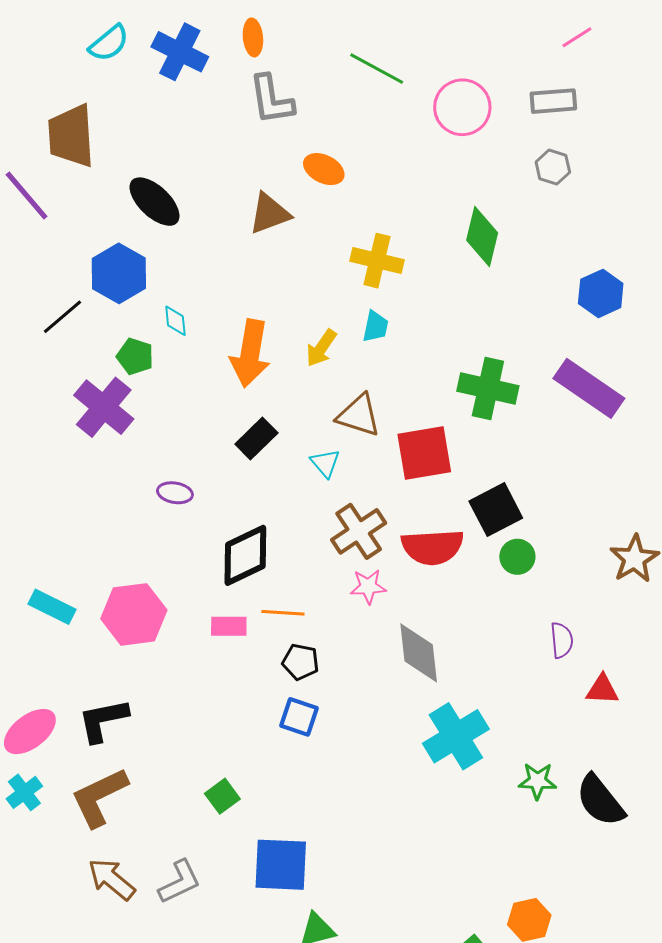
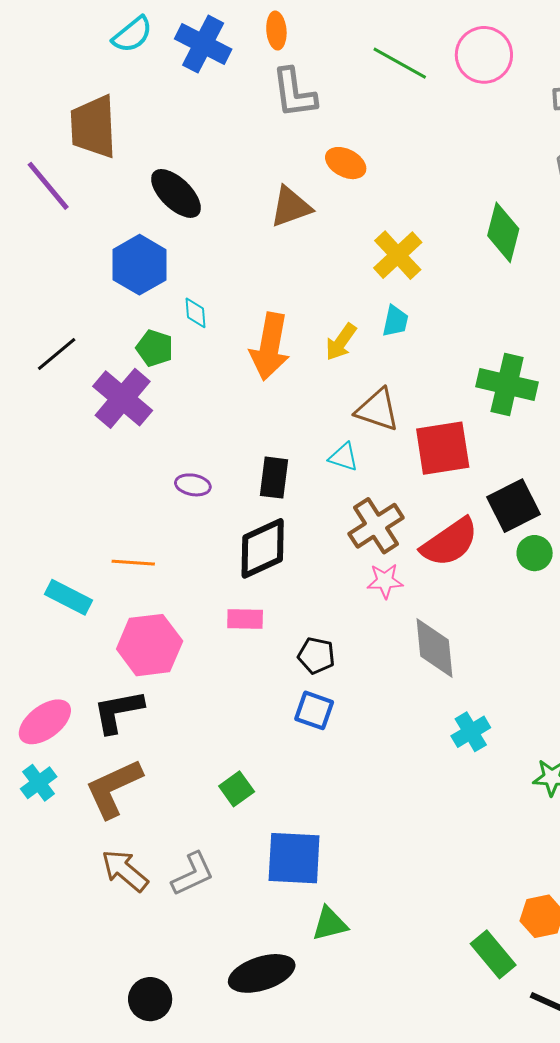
pink circle: (462, 107) -> (484, 55), moved
yellow cross: (377, 261) -> (398, 255), turned 33
black line: (62, 317) -> (57, 354), moved
black rectangle: (256, 438) -> (274, 478), moved, turned -39
cyan triangle: (325, 463) -> (344, 457), turned -32
red semicircle: (433, 547) -> (450, 542), turned -32
orange line: (283, 613) -> (133, 563), moved
pink hexagon: (134, 614) -> (150, 645), moved
cyan cross: (456, 736) -> (471, 732), size x0.6

